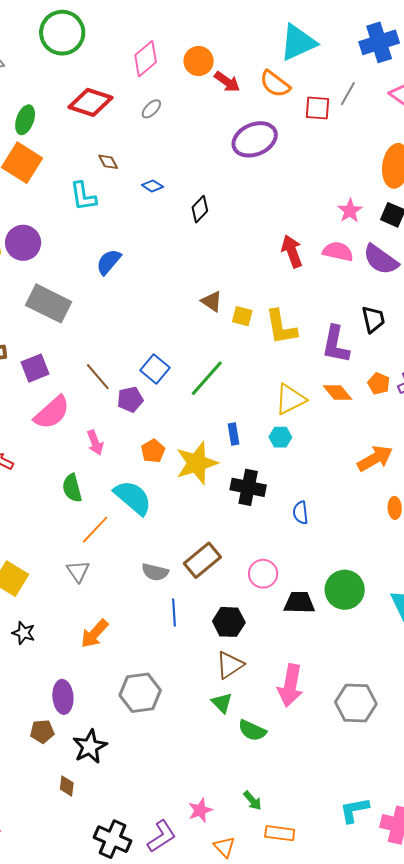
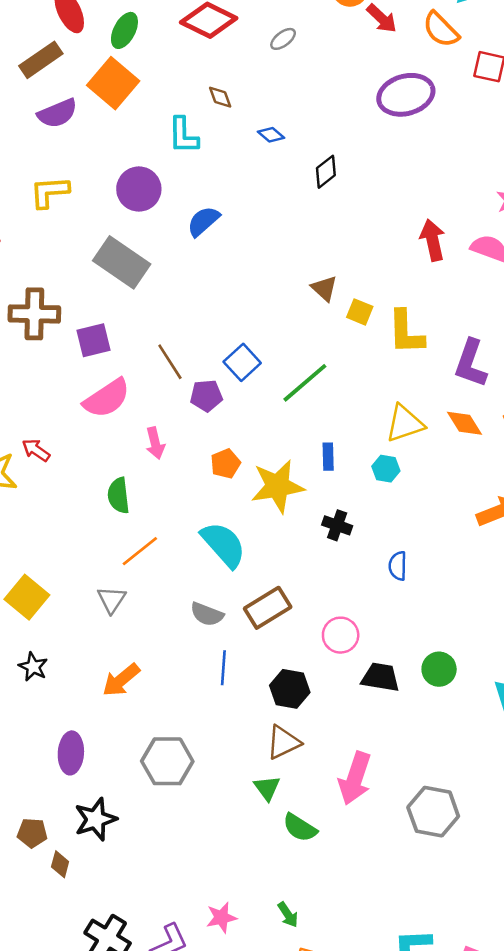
purple circle: (23, 243) -> (139, 189), moved
black cross: (248, 487) -> (337, 525), size x0.7
cyan semicircle: (133, 498) -> (223, 545), moved
green circle: (345, 590) -> (439, 669), size x0.7
brown pentagon: (42, 731) -> (32, 833), moved

